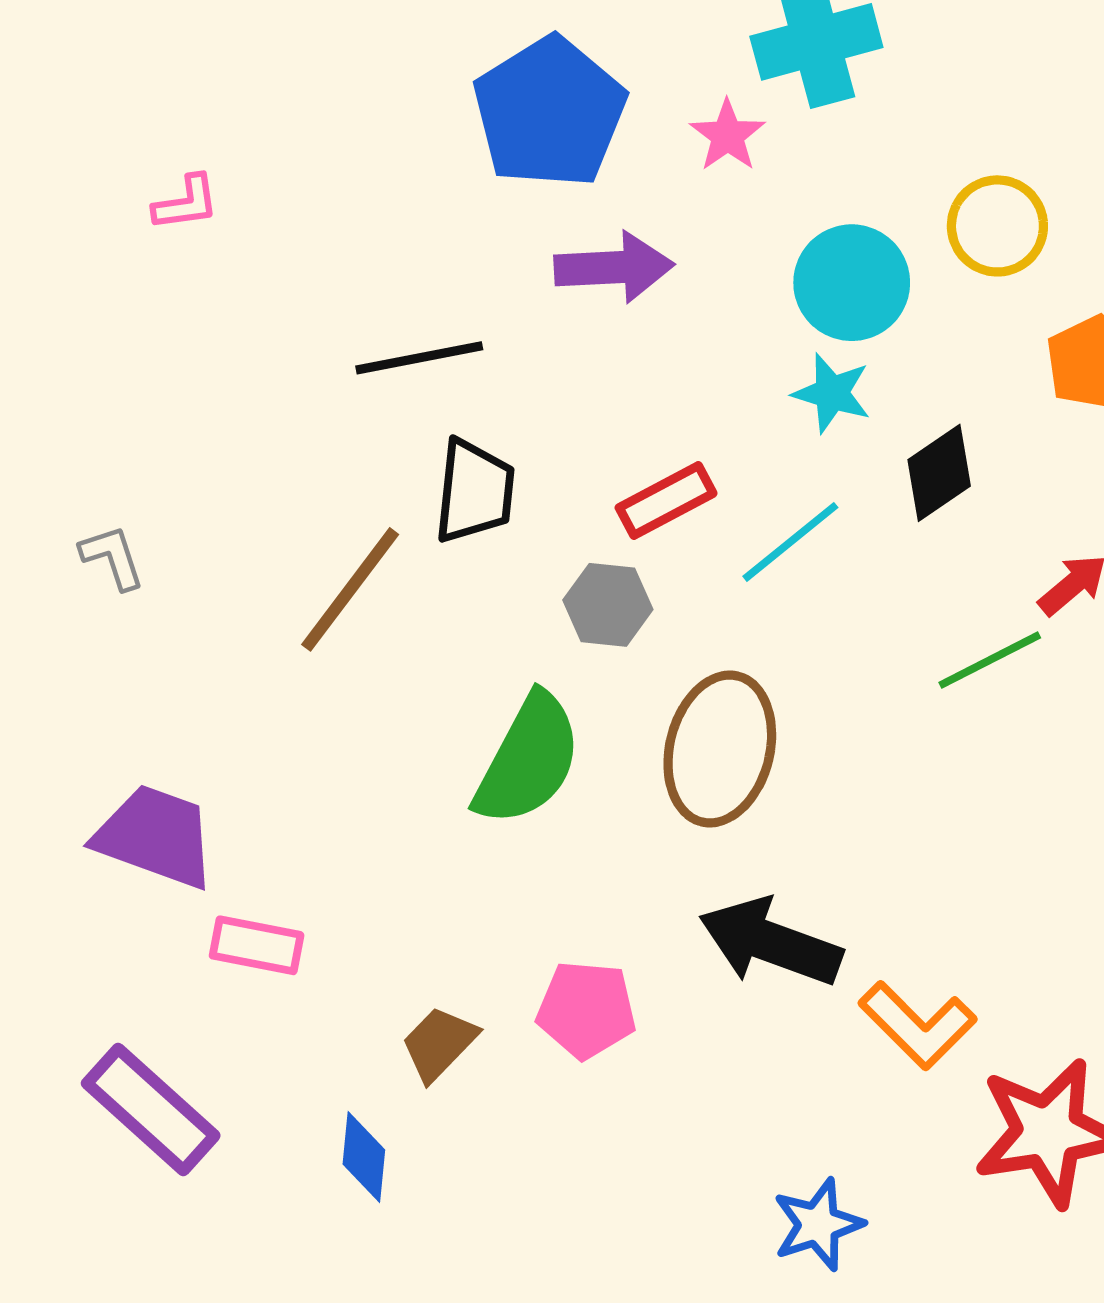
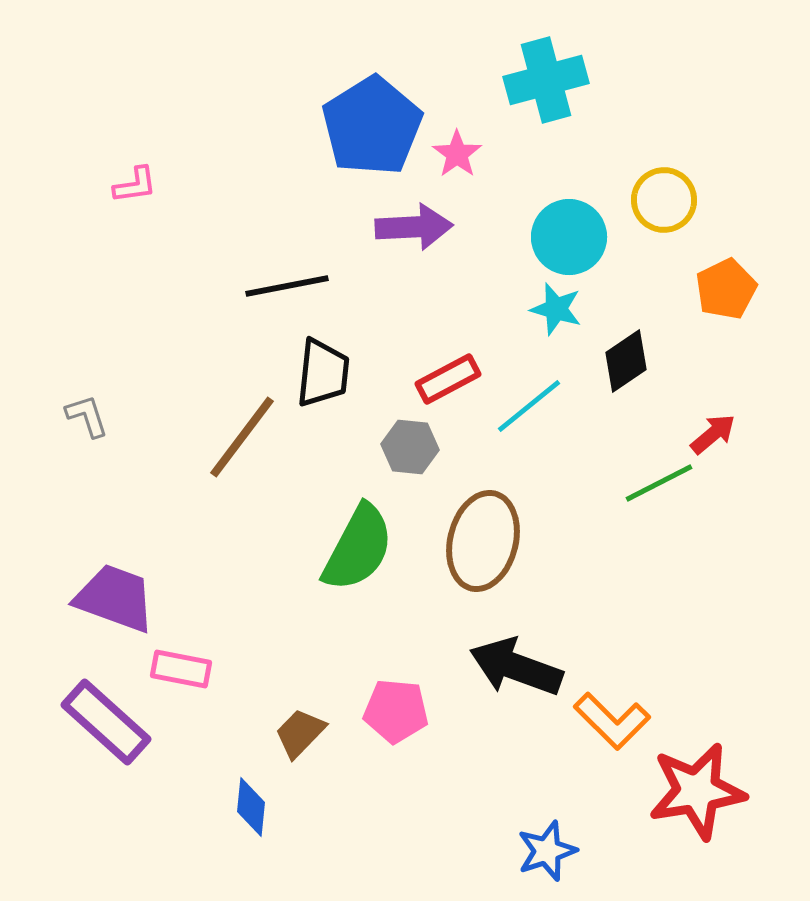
pink star: (727, 135) -> (457, 154), moved
purple rectangle: (151, 1109) -> (106, 722), moved

